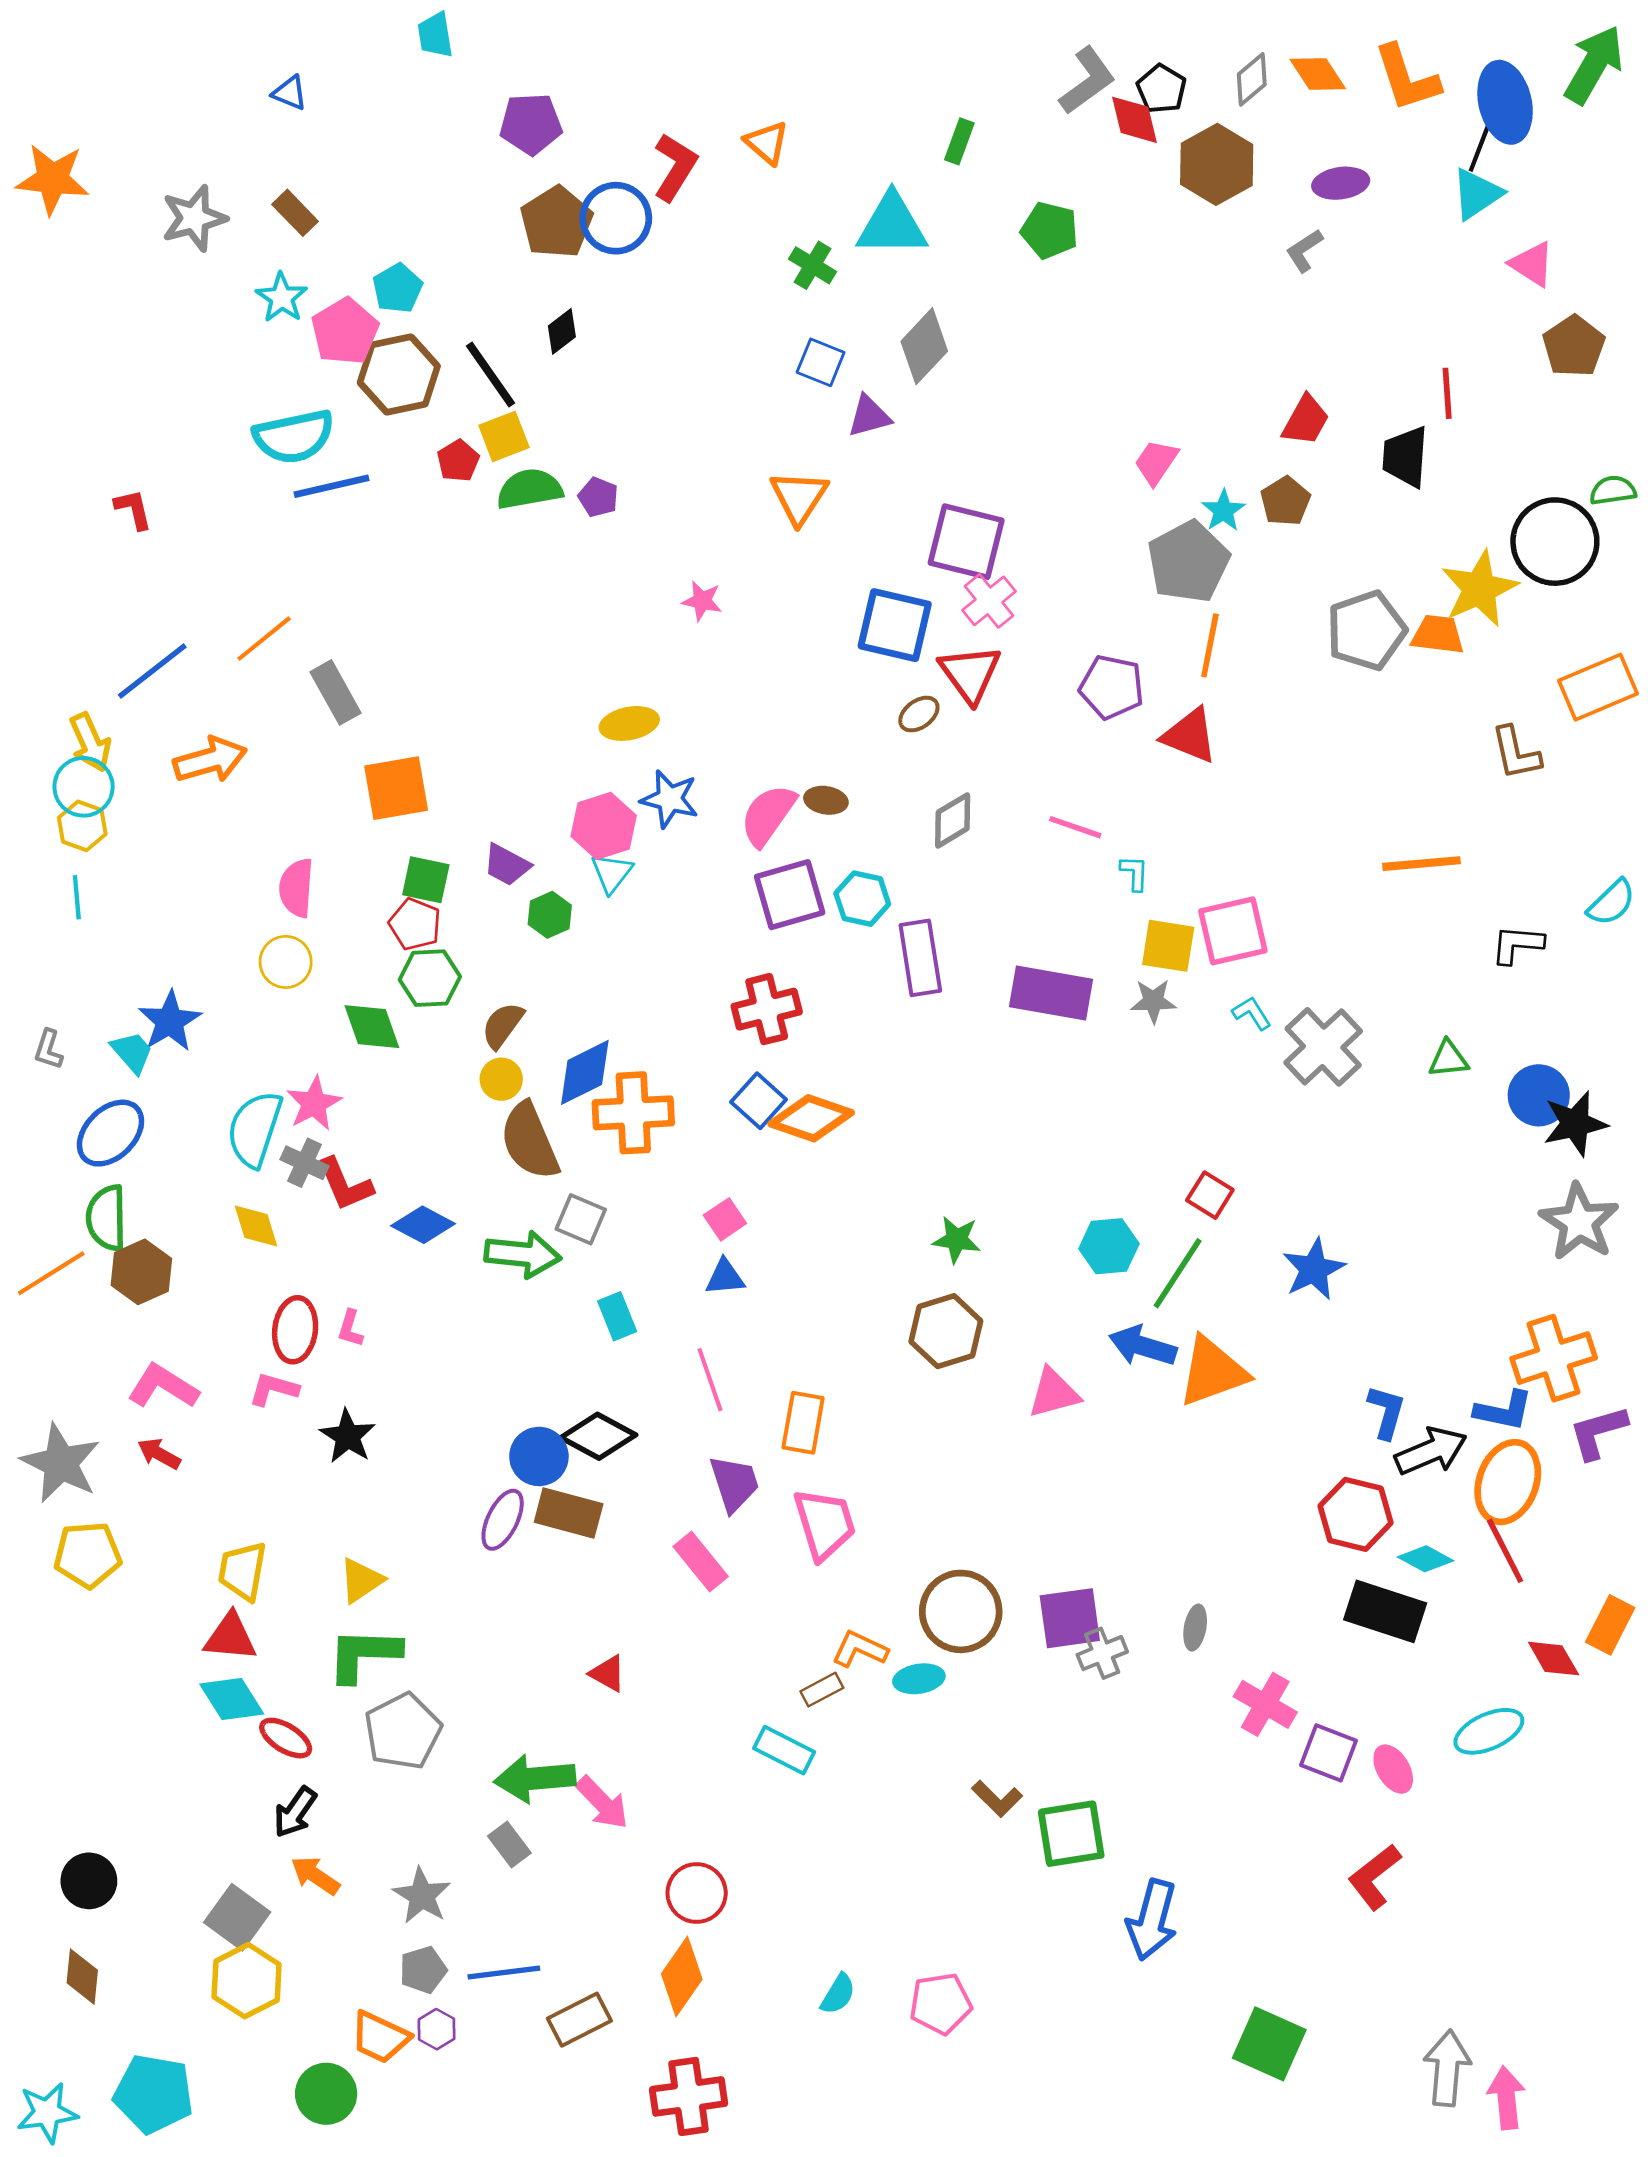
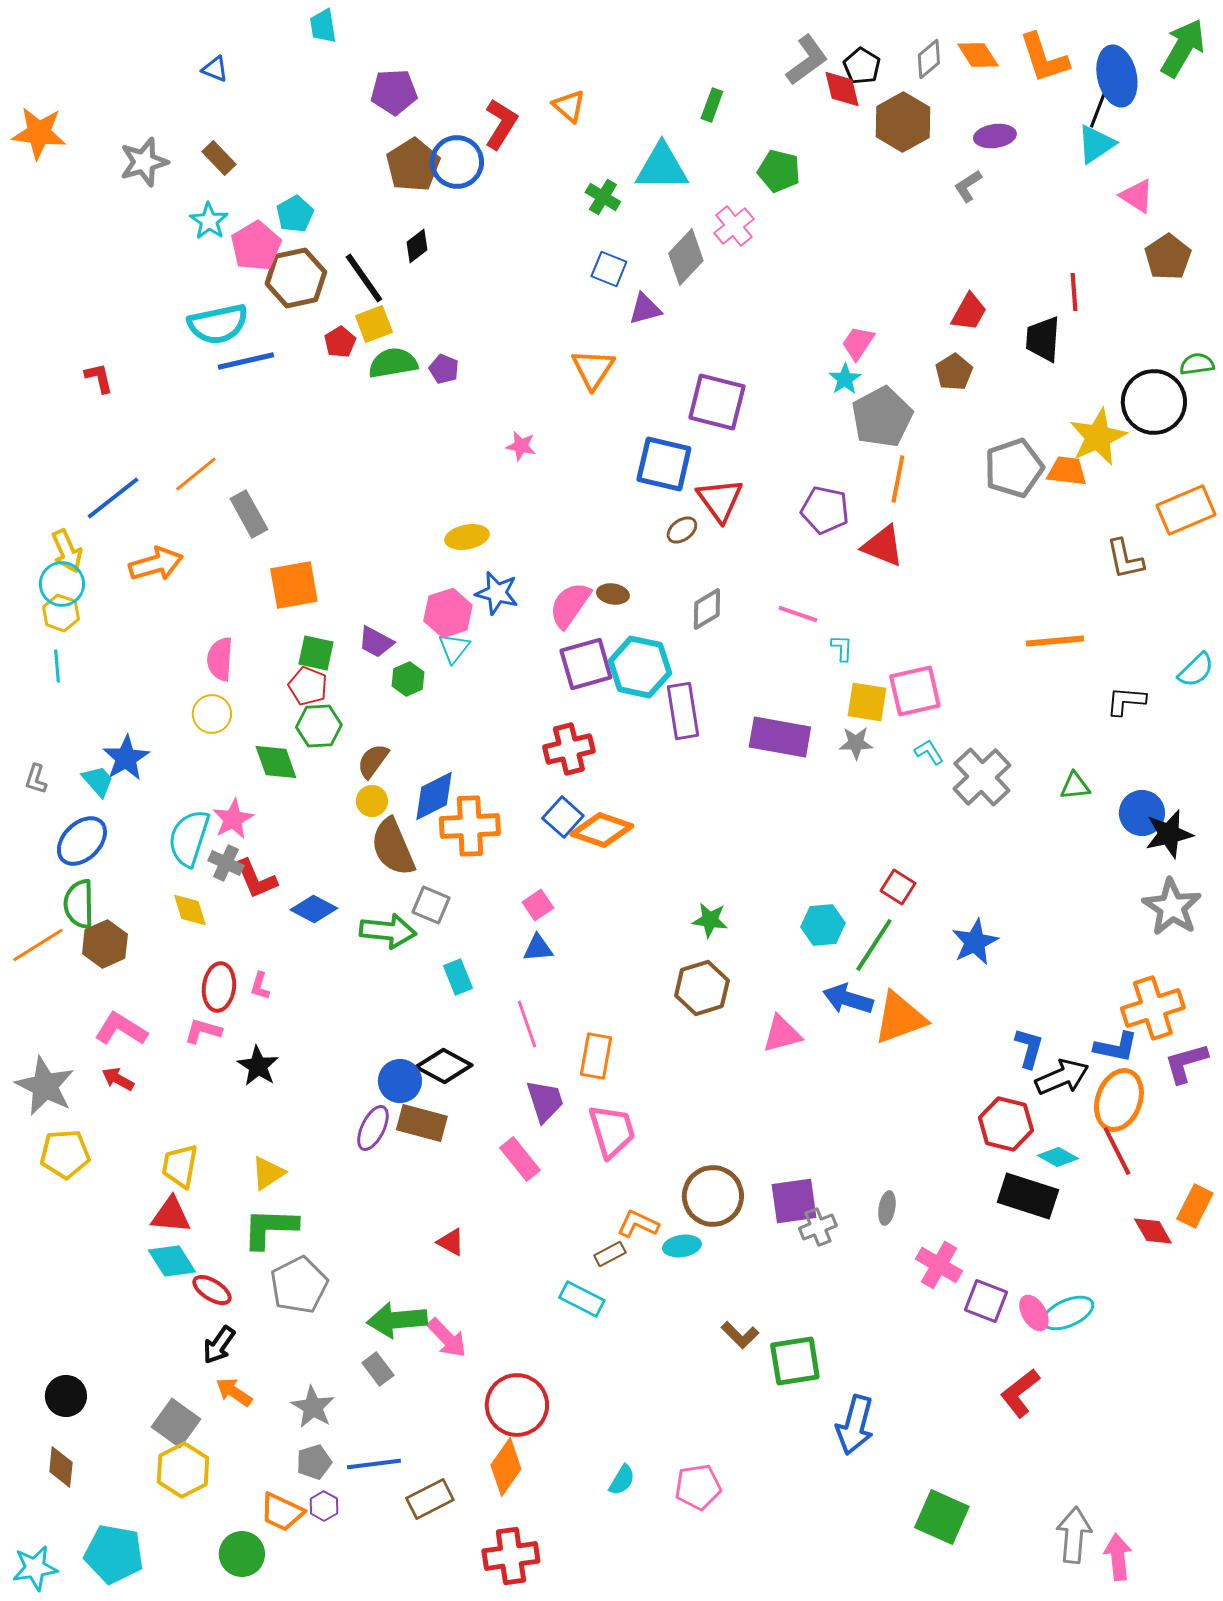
cyan star: (1223, 511) -> (845, 379), moved
pink cross: (989, 601) -> (734, 226), moved
cyan hexagon: (862, 899) -> (640, 667), size x1.5
cyan ellipse: (1489, 1731) -> (1068, 1313), moved
red circle: (697, 1893) -> (517, 1405), size x1.4

